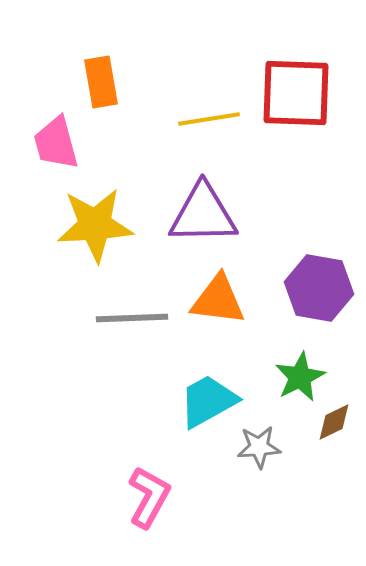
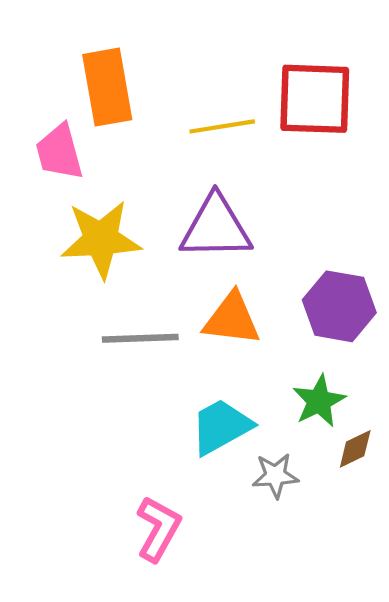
orange rectangle: (101, 82) -> (107, 87), size x1.4

